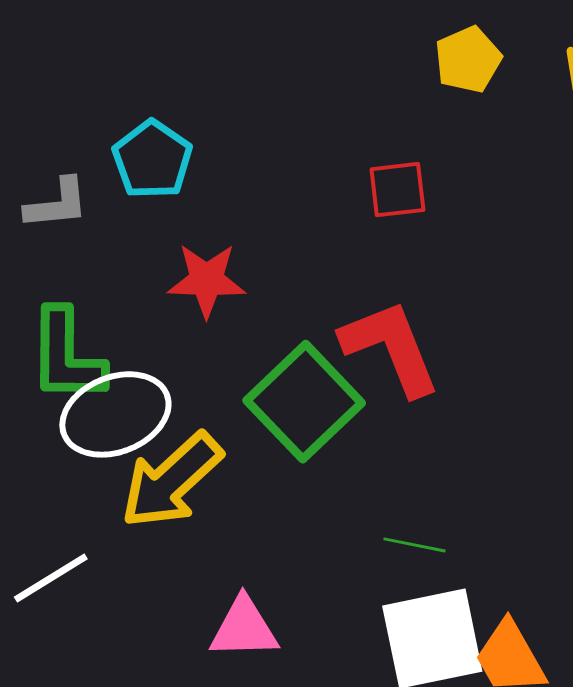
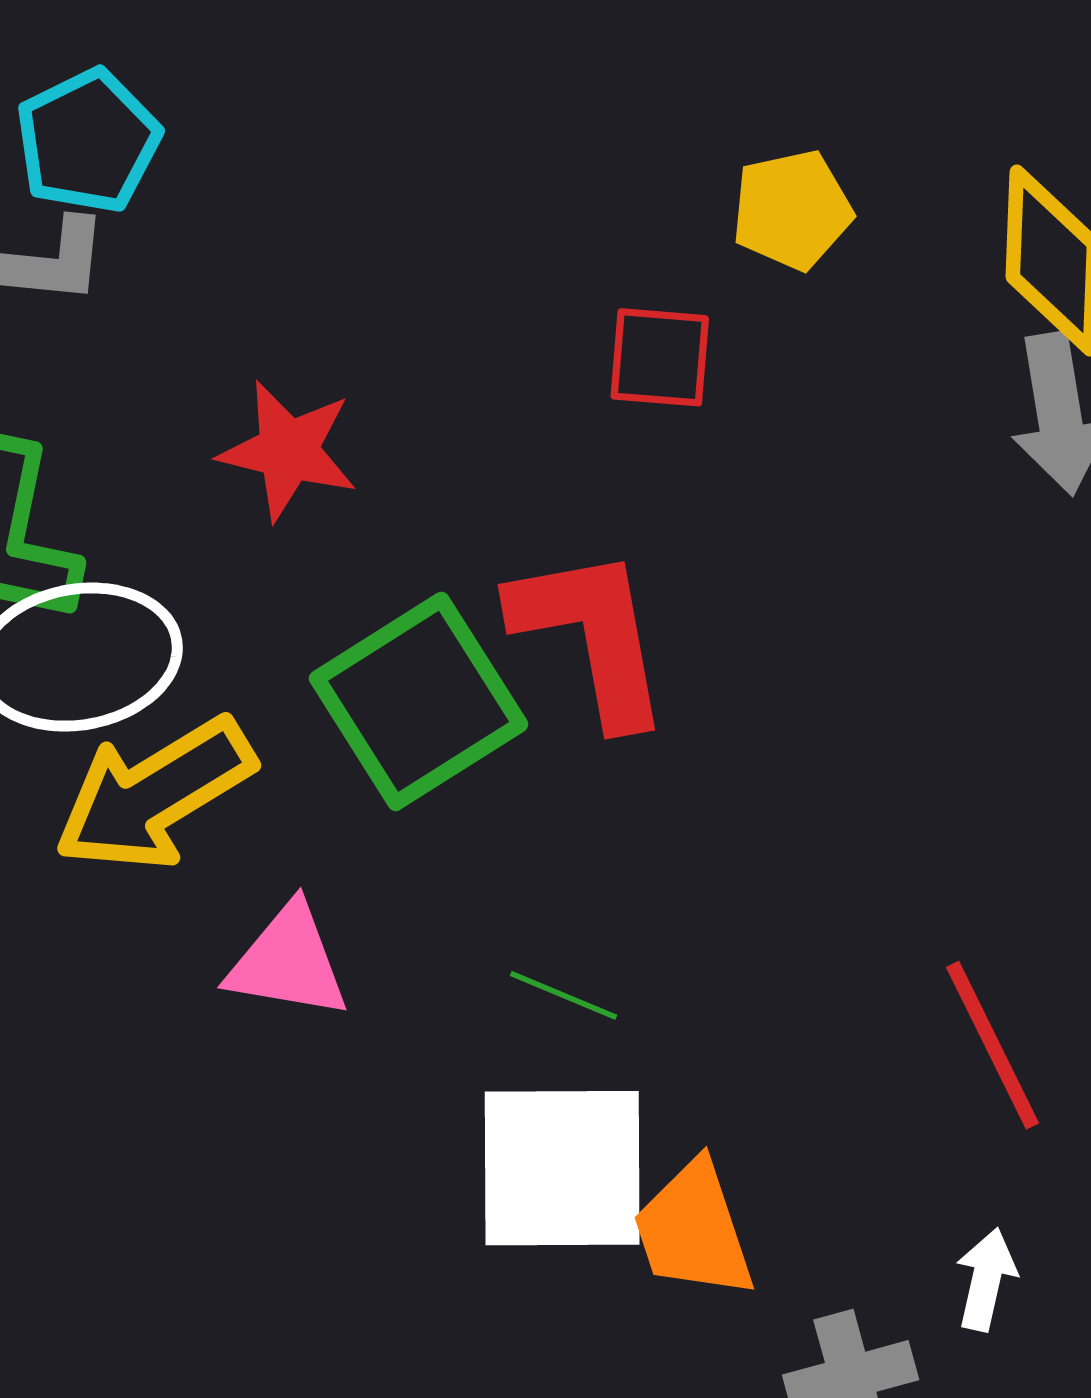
yellow pentagon: (468, 60) -> (792, 210), moved
cyan pentagon: (152, 160) -> (88, 141), moved
pink triangle: (244, 628) -> (288, 962), moved

